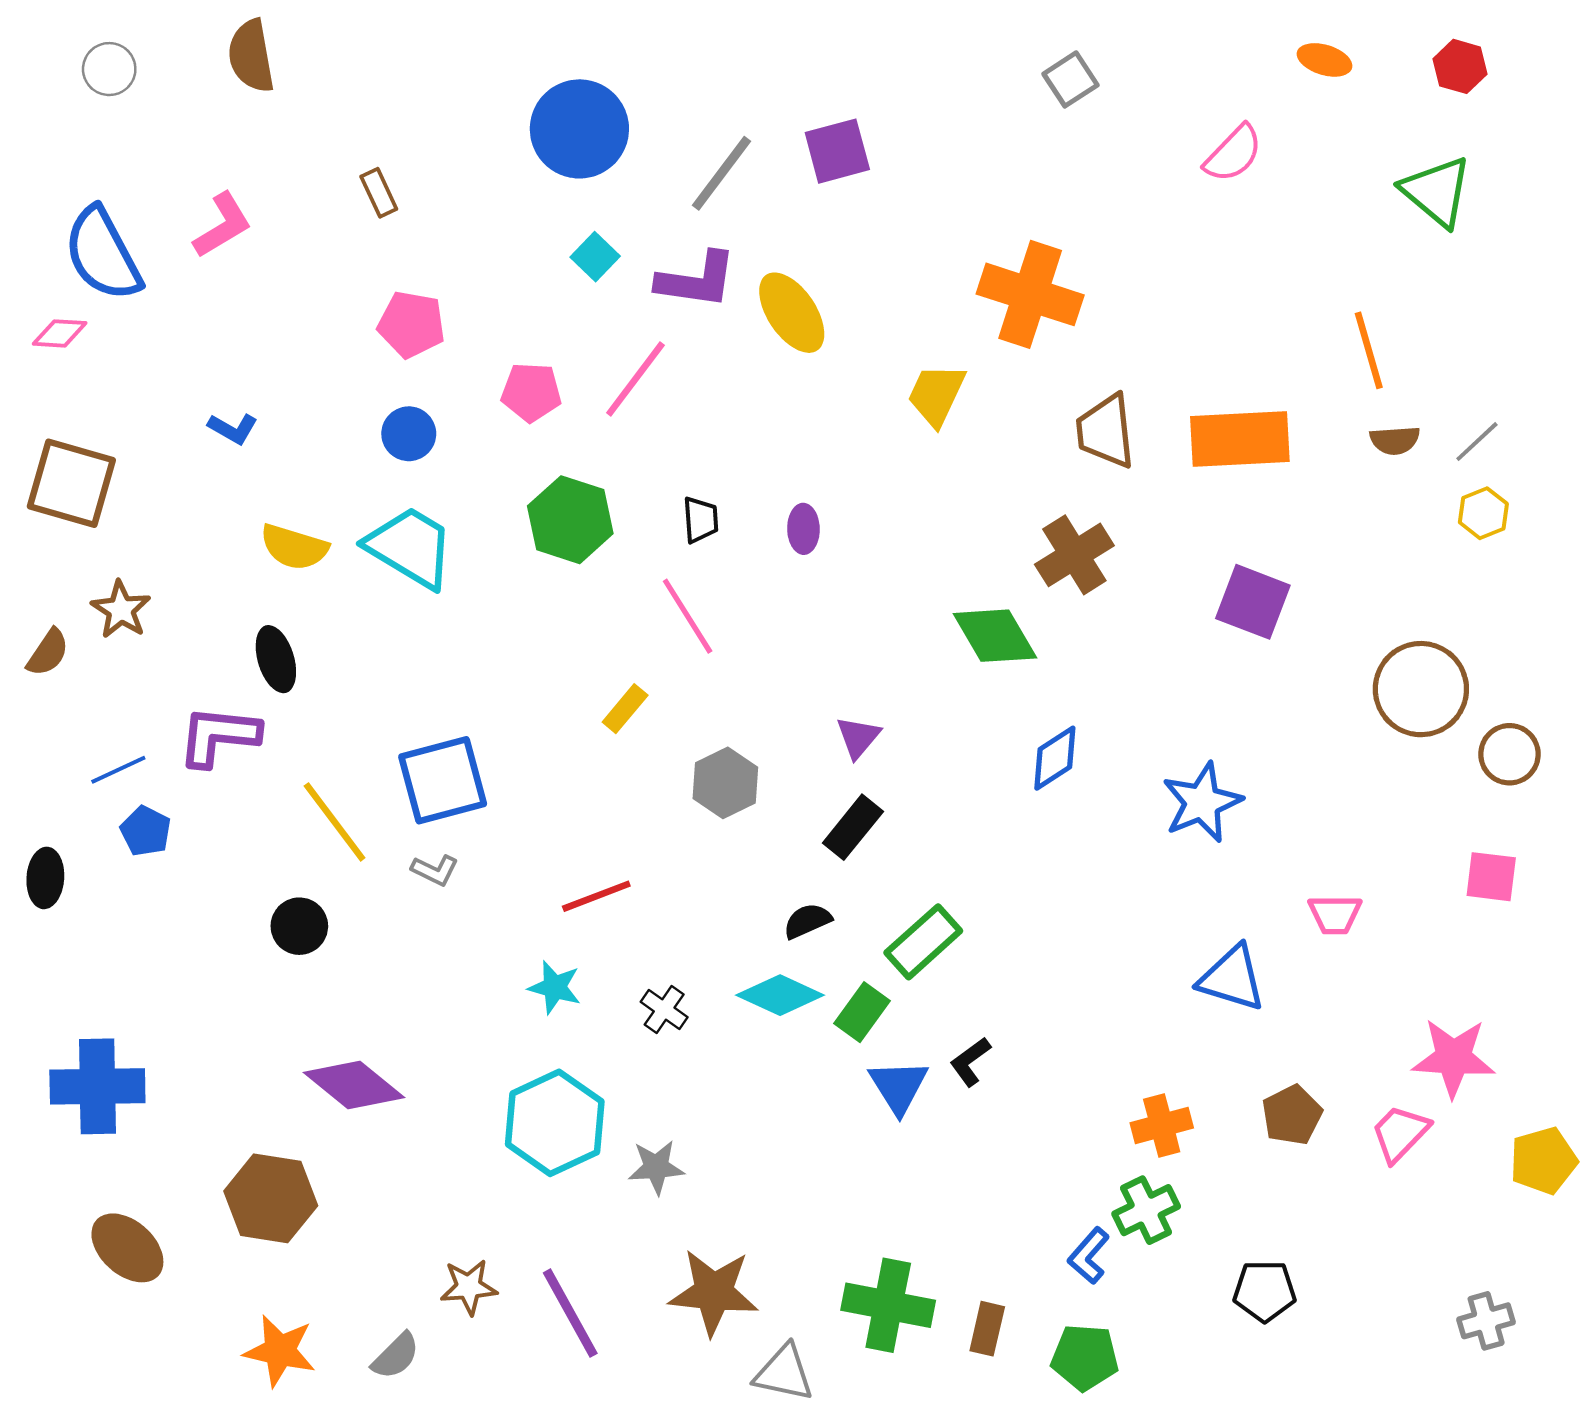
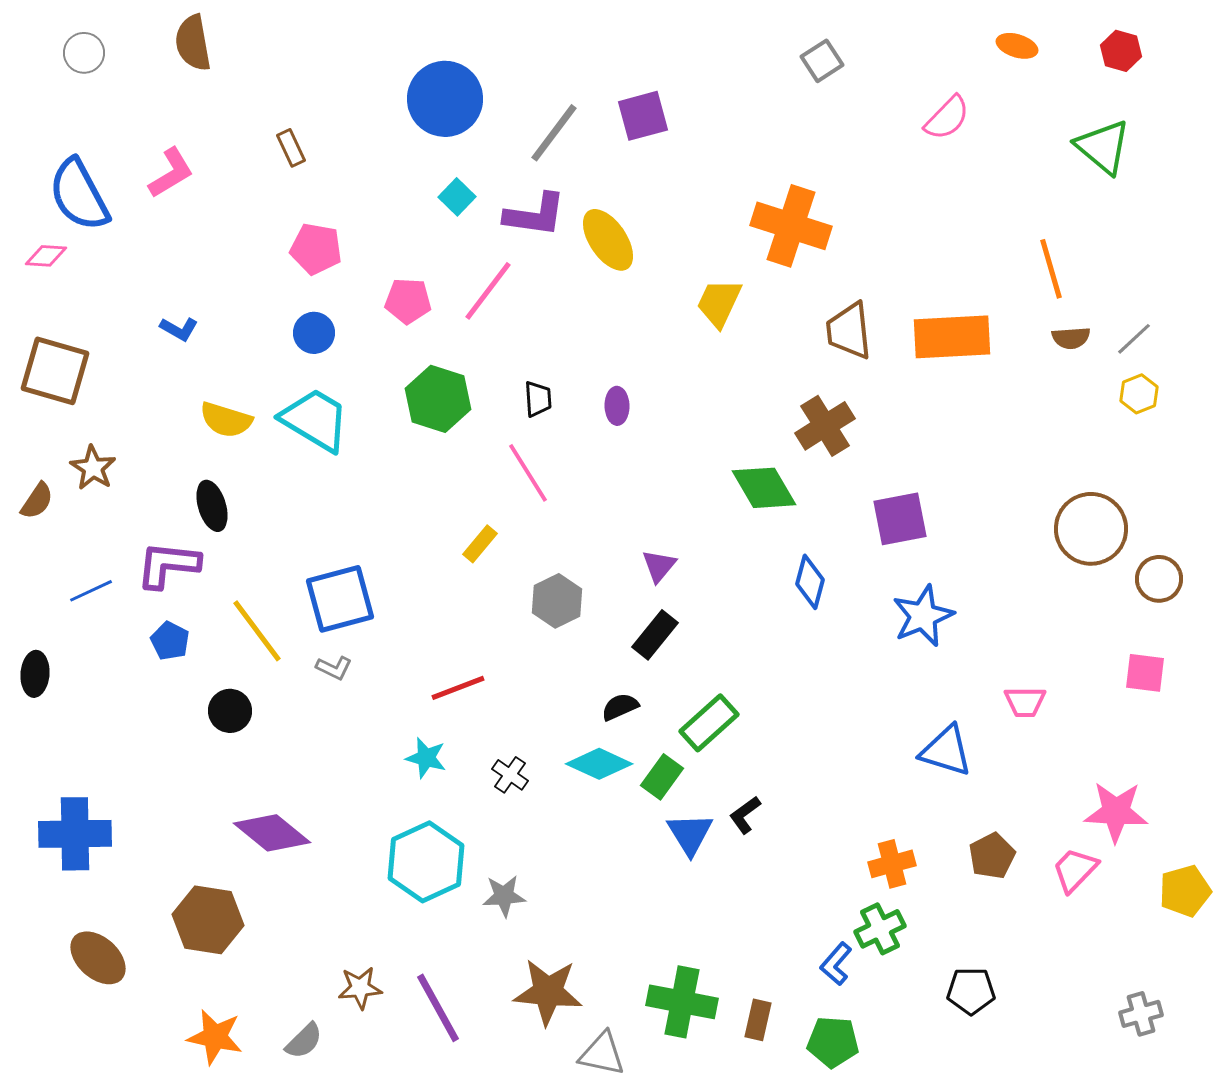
purple square: (1253, 602) -> (900, 519), moved, turned -32
blue diamond: (1055, 758) -> (810, 582), turned -42
blue pentagon: (146, 831) -> (170, 641), moved

